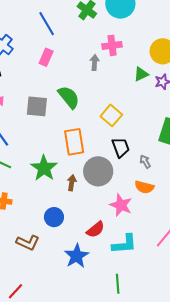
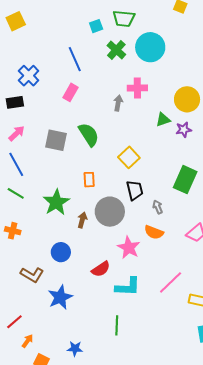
orange rectangle: (74, 142) -> (89, 180), size x0.6
blue star: (77, 256) -> (60, 297), moved

